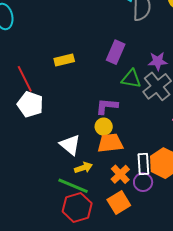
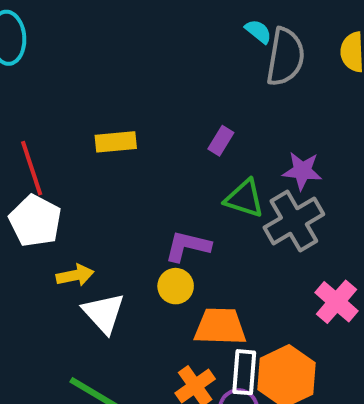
purple rectangle: (116, 52) -> (221, 141), size x0.6
orange trapezoid: (110, 143) -> (220, 327), moved
yellow arrow: (83, 168) -> (75, 275), moved

